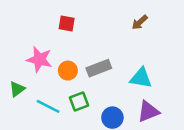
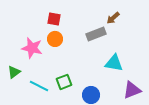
gray rectangle: (99, 68) -> (96, 34), moved
orange circle: (68, 71) -> (55, 39), moved
purple triangle: (148, 111) -> (132, 90), moved

